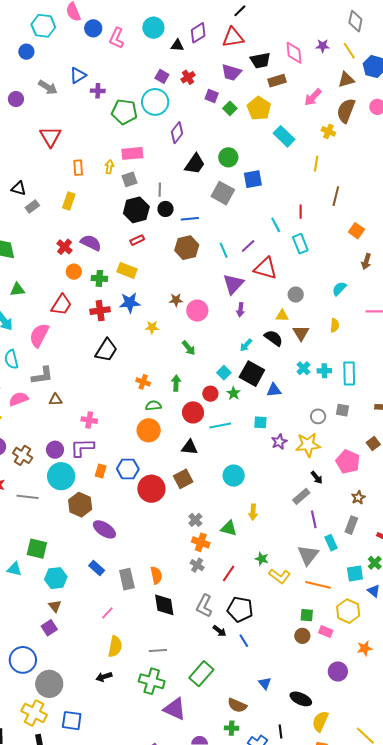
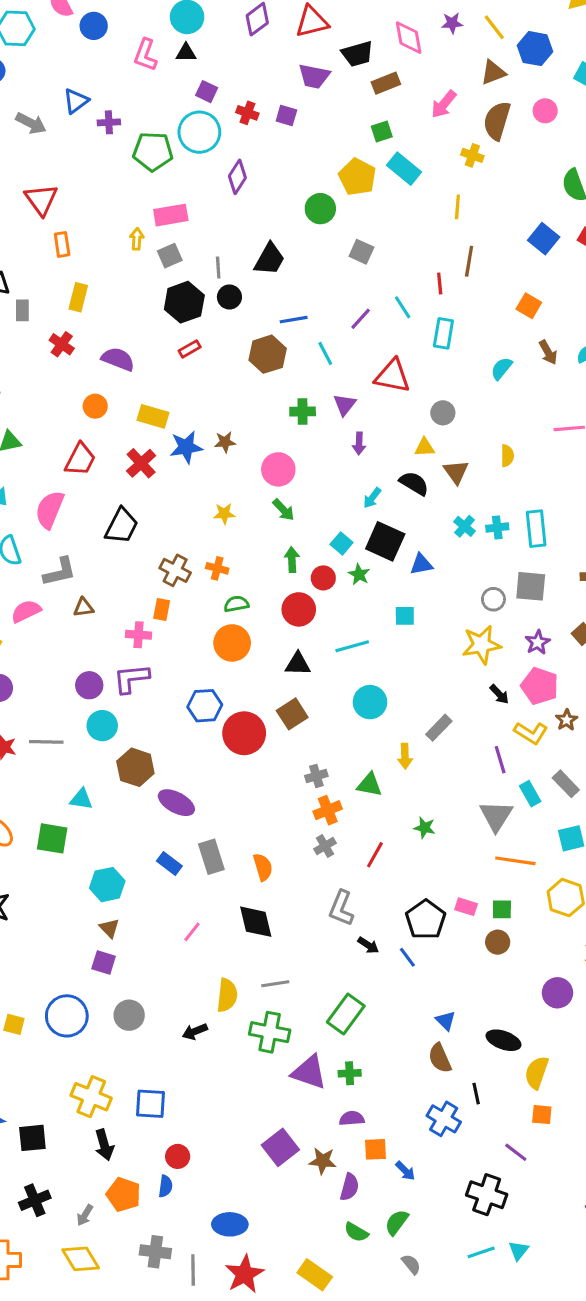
pink L-shape: (117, 38) -> (145, 55), moved
black triangle: (177, 45) -> (186, 53), moved
red cross: (188, 77) -> (247, 113), moved, turned -32
green square: (230, 108) -> (382, 131), moved, turned 32
yellow pentagon: (259, 108) -> (357, 177), moved
black trapezoid: (195, 164) -> (270, 259), moved
orange rectangle: (78, 168) -> (62, 244), moved
blue square: (253, 179) -> (544, 239), moved, turned -36
gray square: (223, 193) -> (361, 252), moved, size x0.7
brown line: (336, 196) -> (469, 261), moved
gray rectangle: (32, 206) -> (22, 310), turned -48
blue line: (190, 219) -> (294, 320), moved
cyan rectangle: (300, 244) -> (443, 333), turned 36
purple line: (248, 246) -> (361, 319), moved
red cross: (65, 247) -> (62, 344), moved
brown arrow: (366, 261) -> (548, 352), turned -42
yellow rectangle: (127, 270) -> (153, 416), moved
green cross: (99, 278) -> (303, 411), moved
purple triangle: (233, 284) -> (345, 405), size x0.7
cyan semicircle: (339, 289) -> (502, 368), moved
brown star: (176, 300) -> (225, 442), moved
red cross: (100, 311) -> (141, 463), turned -30
pink circle: (197, 311) -> (278, 469), moved
yellow star: (152, 327) -> (224, 514), moved
black trapezoid: (106, 350) -> (122, 526), moved
green arrow: (176, 383) -> (292, 560), moved
gray square: (343, 410) -> (531, 586), size x1.5
cyan line: (220, 425) -> (352, 646), moved
purple star: (279, 442) -> (538, 642), moved
brown cross: (23, 455) -> (175, 570), moved
pink pentagon: (348, 462) -> (540, 686), moved
orange rectangle: (101, 471) -> (162, 610), moved
cyan circle: (61, 476) -> (102, 726), size x0.7
gray rectangle: (301, 496) -> (439, 728), moved
gray line: (28, 497) -> (46, 742), moved
gray cross: (195, 520) -> (316, 776), turned 32
gray rectangle: (351, 525) -> (566, 784), moved, turned -60
orange cross: (201, 542) -> (328, 810), turned -36
green square: (37, 549) -> (52, 838), moved
gray cross: (197, 565) -> (325, 846), turned 32
cyan triangle: (14, 569) -> (81, 799), moved
yellow L-shape: (280, 576) -> (531, 733), moved
gray rectangle: (127, 579) -> (211, 857), moved
black diamond: (164, 605) -> (256, 922), moved
black pentagon: (240, 609) -> (426, 920), moved, turned 30
purple square: (49, 628) -> (104, 962), turned -35
pink rectangle: (326, 632) -> (466, 907), moved
yellow semicircle: (115, 646) -> (227, 995), moved
gray circle: (49, 684) -> (129, 1015), moved, size x0.7
brown semicircle: (237, 705) -> (440, 1058), moved, turned 48
green cross: (232, 728) -> (350, 1073), moved

